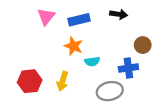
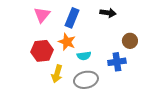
blue rectangle: (79, 20) -> (72, 18), turned -54
red hexagon: (30, 81) -> (42, 51), moved
gray ellipse: (110, 91) -> (86, 80), moved

